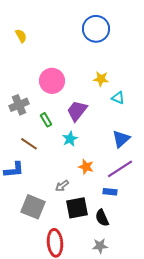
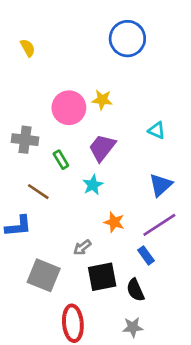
yellow star: (101, 79) -> (102, 100), moved
gray cross: (19, 105) -> (25, 140), turned 30
blue rectangle: (110, 192) -> (146, 255), turned 48

